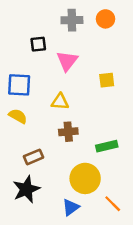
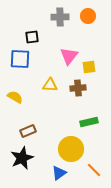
pink triangle: (67, 61) -> (69, 56), moved
blue square: (19, 85) -> (20, 59), moved
brown cross: (68, 132) -> (78, 88), moved

